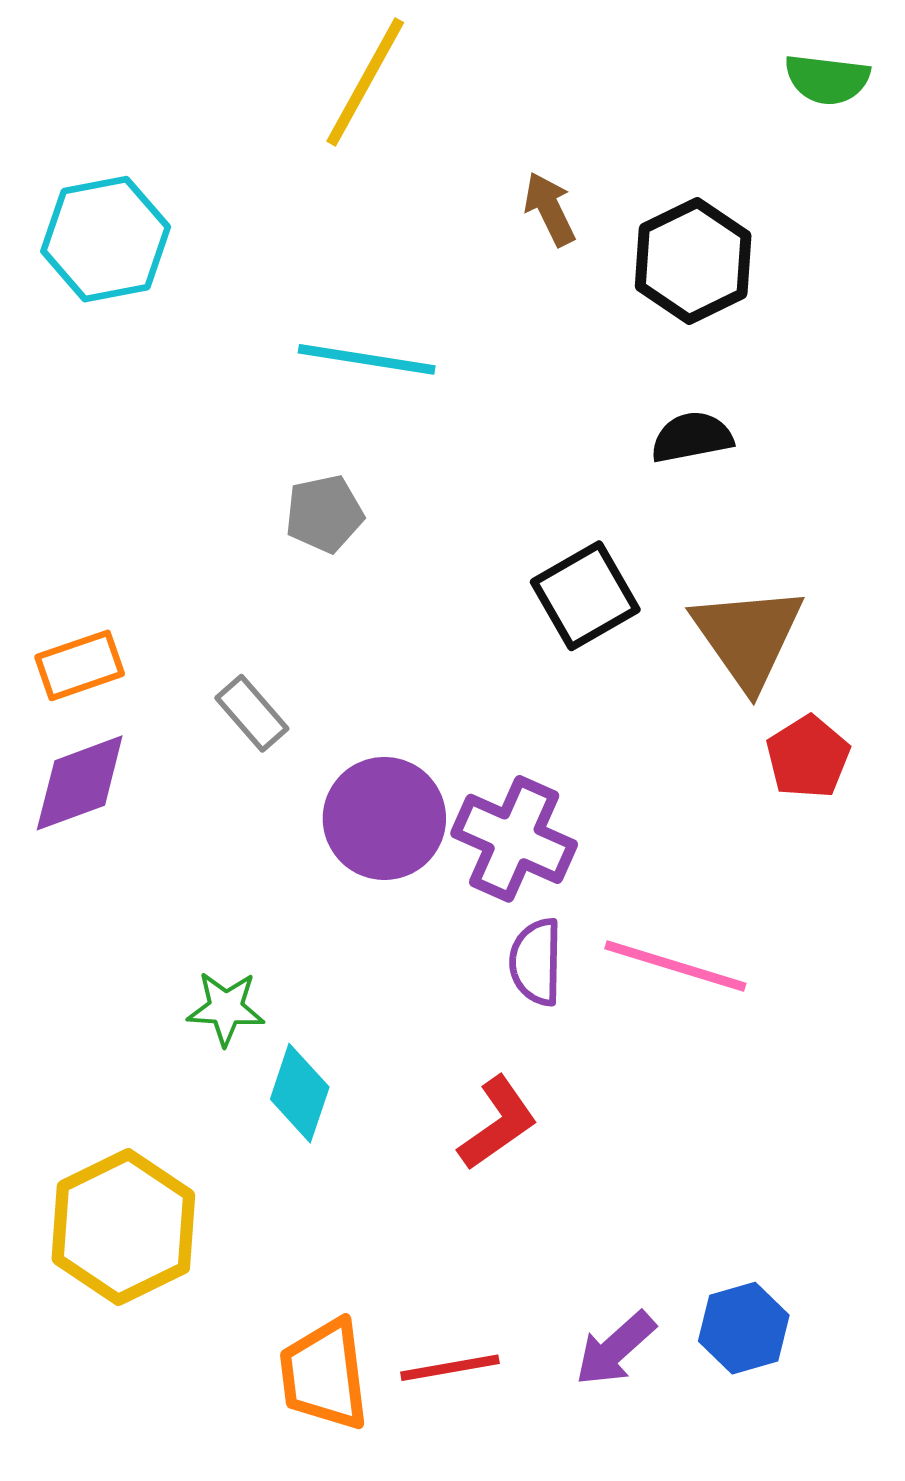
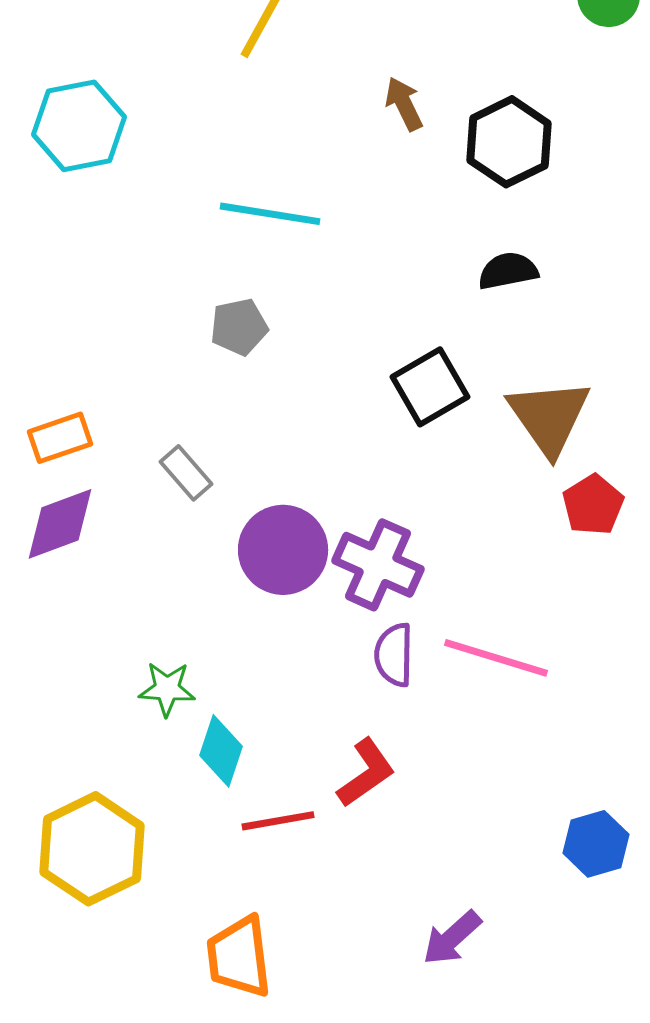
blue hexagon: (744, 1328) -> (596, 844), moved
red line: (450, 1368) -> (278, 821), moved

